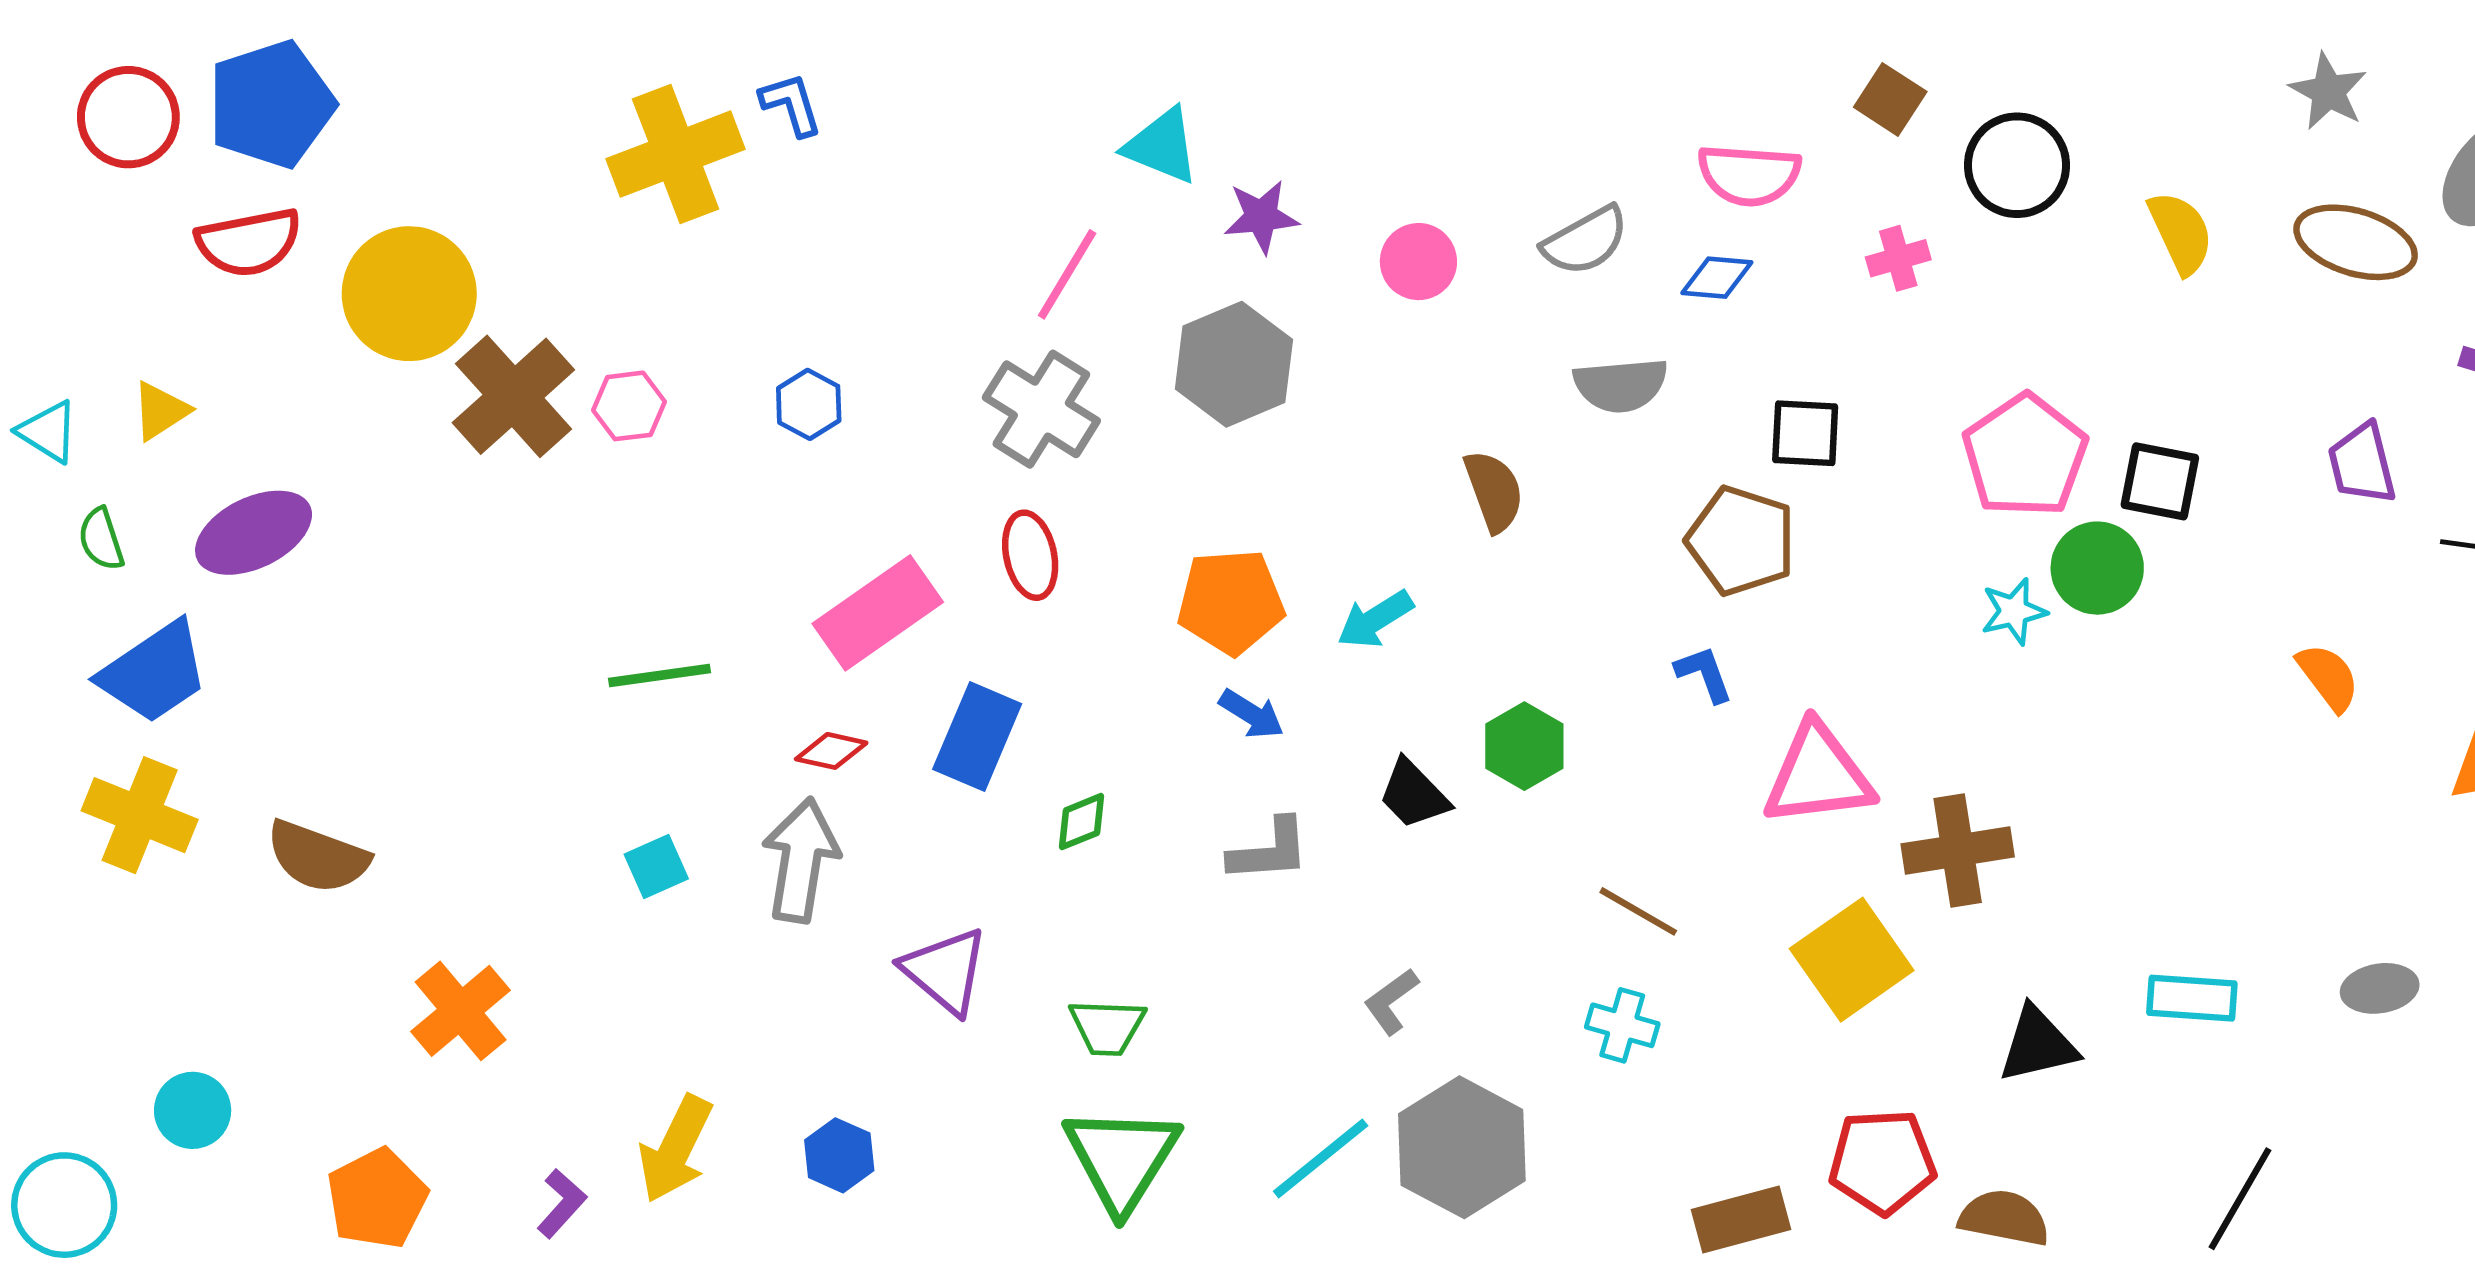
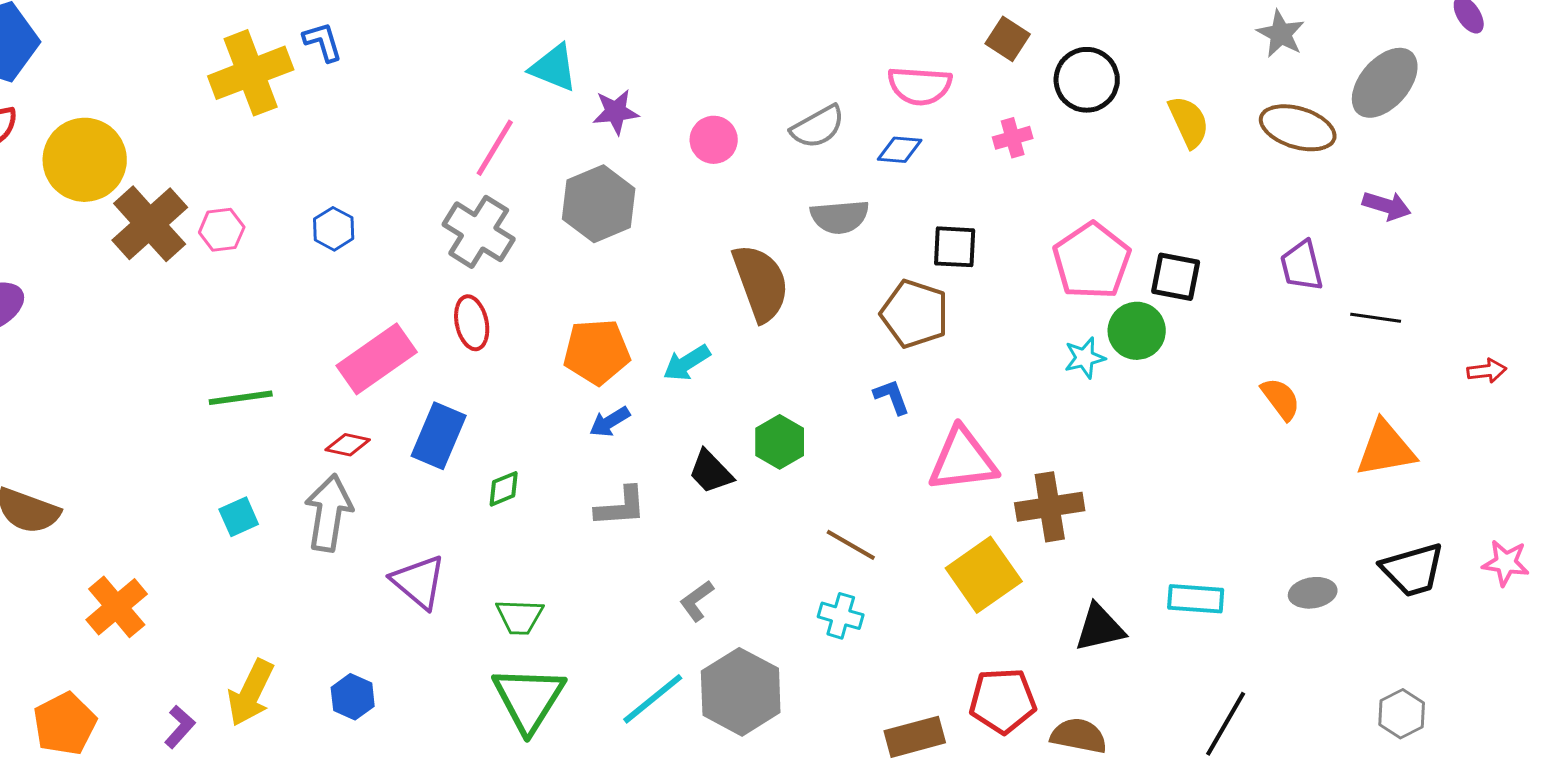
brown semicircle: (1494, 491) -> (761, 283), size x1.5
blue arrow: (1252, 714) -> (610, 422), turned 117

